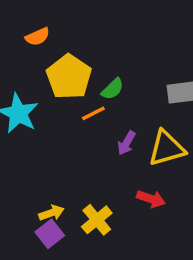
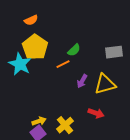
yellow pentagon: (69, 77) -> (35, 47), moved

